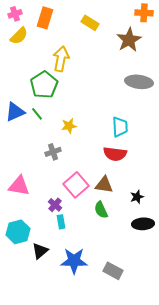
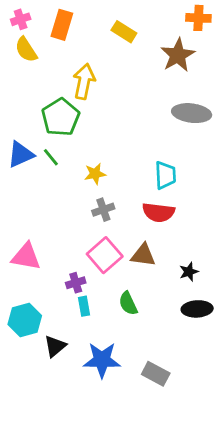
yellow semicircle: (19, 36) -> (26, 50), turned 102
gray cross: (53, 152) -> (103, 210), moved
purple cross: (55, 205) -> (76, 283), turned 32
green semicircle: (101, 210) -> (128, 303), moved

